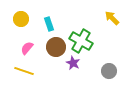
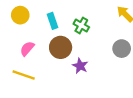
green cross: (81, 41) -> (81, 26), moved, size x0.6
gray circle: (109, 71) -> (122, 49), moved

